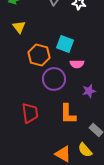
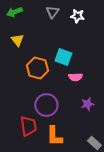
purple circle: (54, 79) -> (46, 105), moved
orange L-shape: (68, 114) -> (54, 136), moved

